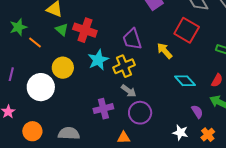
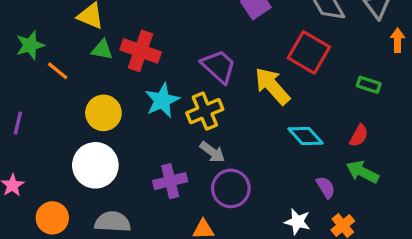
green triangle: (62, 30) -> (102, 50), turned -32
purple trapezoid: (132, 39) -> (219, 66), turned 150
yellow arrow: (165, 51) -> (272, 86), size x1.4
white circle: (41, 87) -> (95, 165), moved

